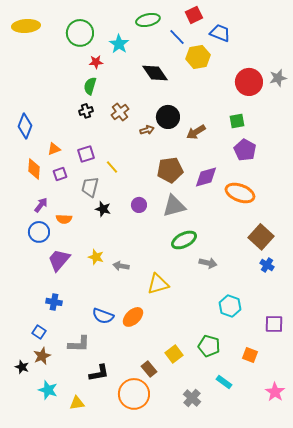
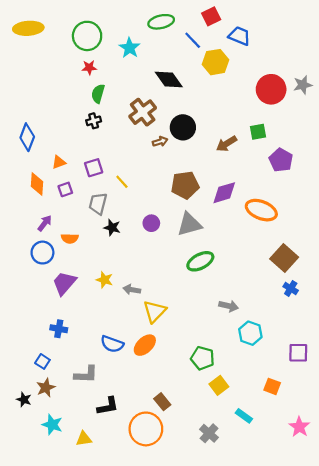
red star: (96, 62) -> (89, 67), moved
brown cross: (120, 112) -> (143, 112), moved, size x1.4
brown arrow: (196, 132) -> (226, 144), moved
purple pentagon: (245, 150) -> (281, 160), moved
gray arrow: (208, 263) -> (229, 306), moved
yellow triangle: (158, 284) -> (155, 311), moved, turned -30
green pentagon: (209, 346) -> (202, 358), moved
yellow square: (174, 354) -> (219, 385), moved

